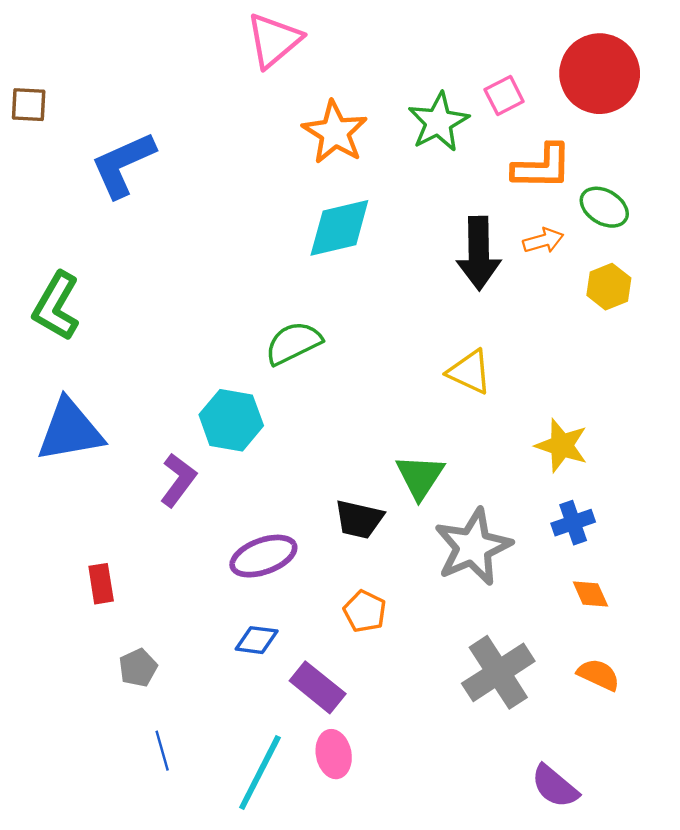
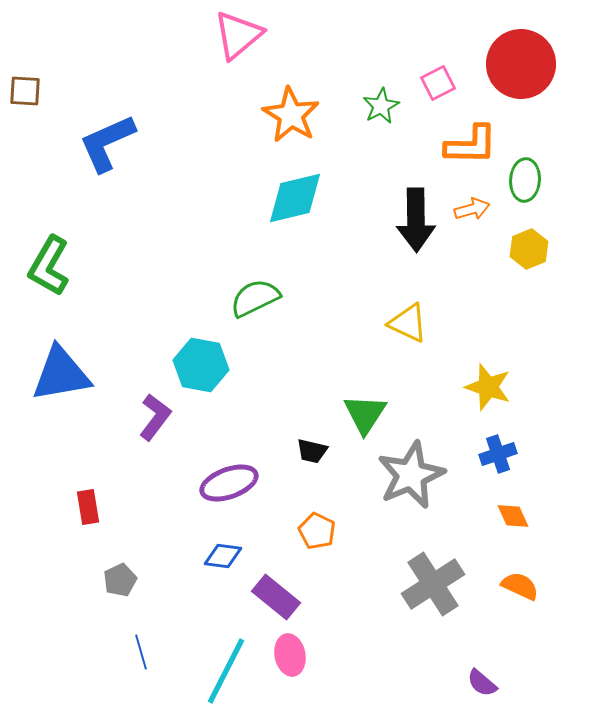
green star: (438, 122) -> (381, 106), size x0.7
green ellipse: (604, 207) -> (525, 180), turned 63
black trapezoid: (359, 519) -> (312, 451), size x0.7
purple semicircle: (555, 786) -> (482, 683), size x0.7

